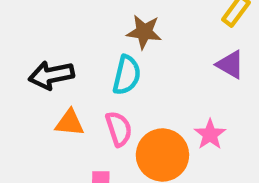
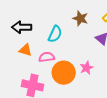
brown star: (144, 32) -> (80, 18), moved
pink semicircle: (119, 129) -> (47, 57), turned -91

